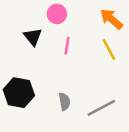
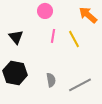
black triangle: (33, 37) -> (16, 37), moved
yellow line: (109, 49) -> (74, 39), moved

